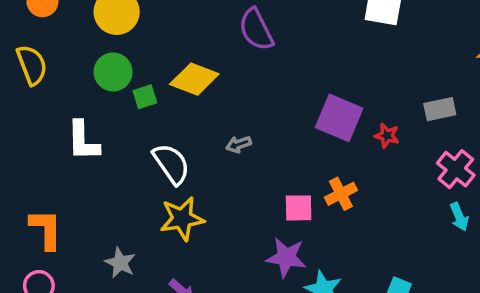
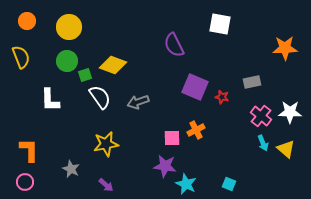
purple semicircle: (256, 30) -> (174, 45), moved
gray arrow: (238, 144) -> (138, 102), size x1.5
white semicircle: (171, 164) -> (100, 97), moved

